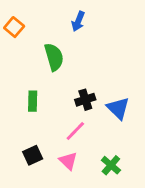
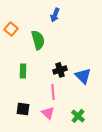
orange square: (14, 27) -> (11, 29), moved
pink line: (75, 131) -> (53, 92), turned -49
black square: (33, 155) -> (23, 109), turned 32

